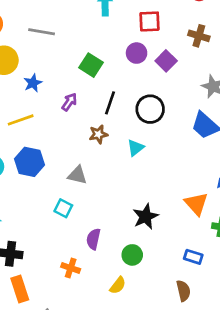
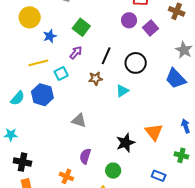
green square: (91, 65) -> (81, 27), moved
gray triangle: (77, 175) -> (79, 121), moved
orange triangle: (196, 204) -> (154, 132), moved
cyan square: (63, 208) -> (61, 74), moved, turned 32

